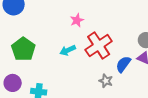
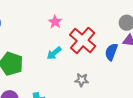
gray star: (106, 81) -> (82, 80), moved

